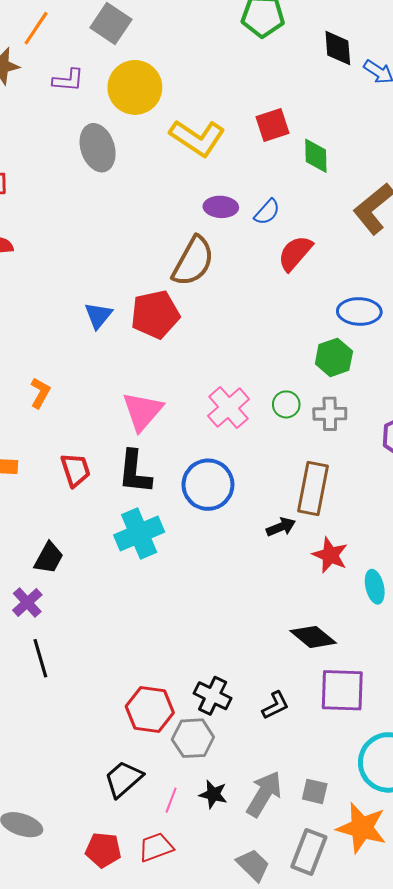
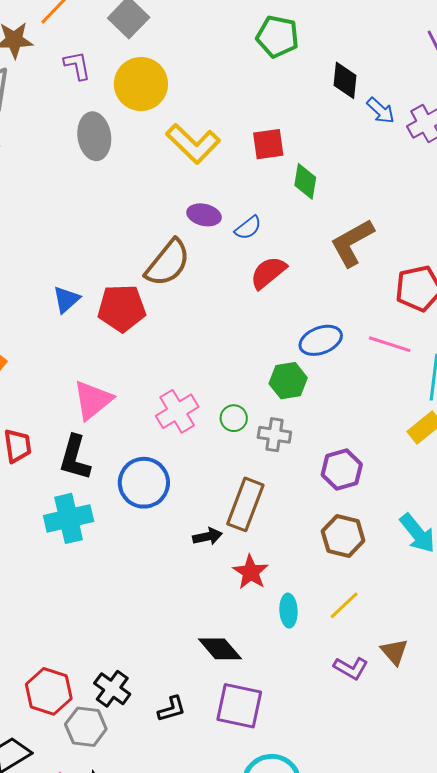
purple L-shape: (68, 80) -> (77, 66), turned -116
blue ellipse: (359, 311) -> (321, 340), turned -33

